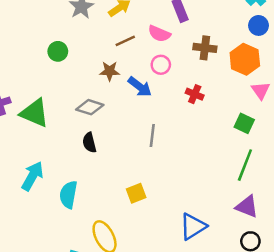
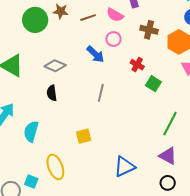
green circle: (58, 51) -> (35, 20), size x1.6
brown star: (110, 71) -> (61, 11), moved
green square: (244, 123) -> (153, 84), moved

